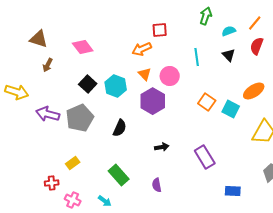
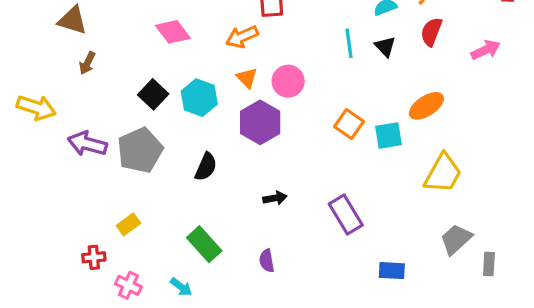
pink diamond: (83, 47) -> (173, 32), moved
cyan line: (197, 57) -> (349, 43), moved
cyan square: (231, 109) -> (389, 136), turned -36

